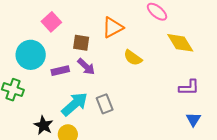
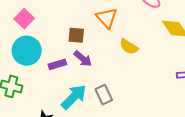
pink square: (51, 22) -> (24, 19), moved
orange triangle: (113, 28) -> (107, 18), turned -40

